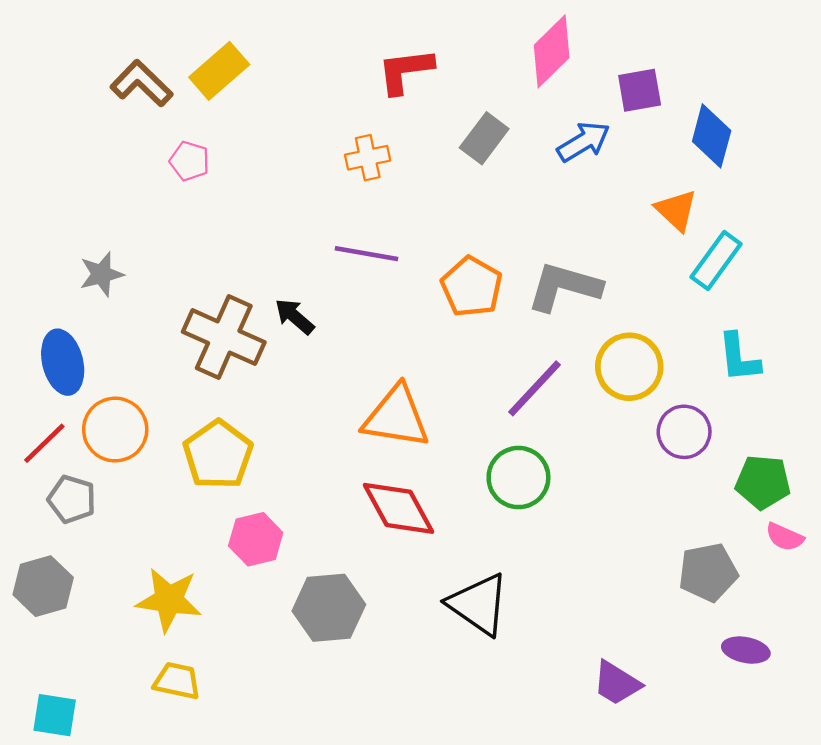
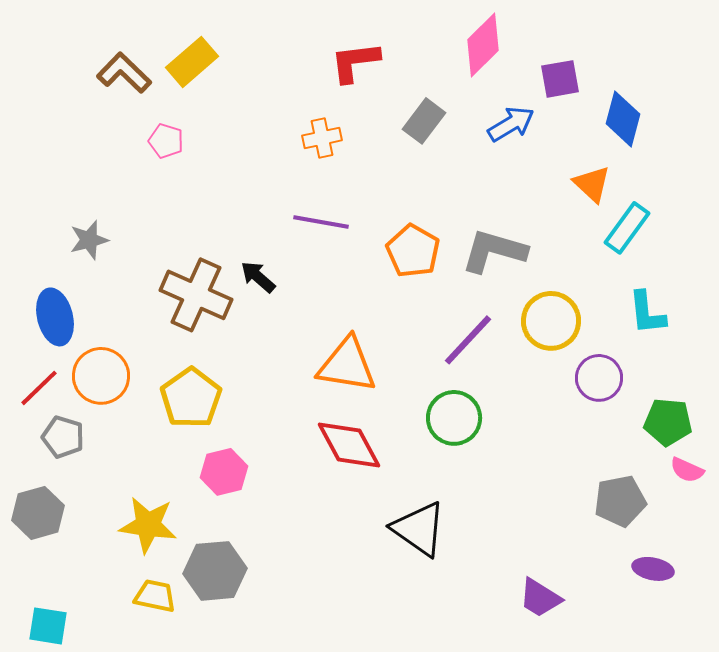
gray hexagon: (329, 608) -> (215, 571), moved

